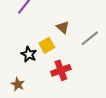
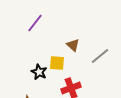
yellow square: (47, 45) -> (57, 63), turned 35

